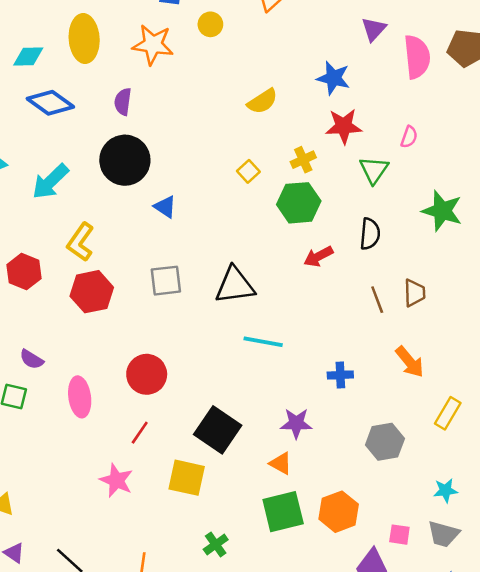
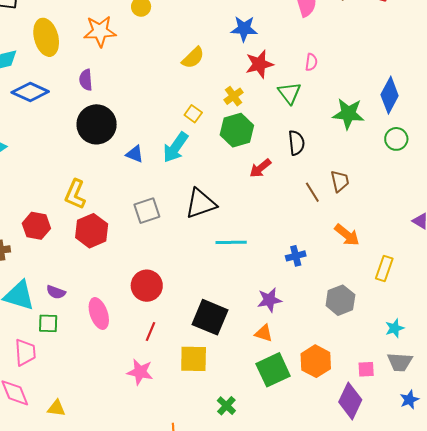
cyan arrow: (50, 182) -> (175, 147), moved

